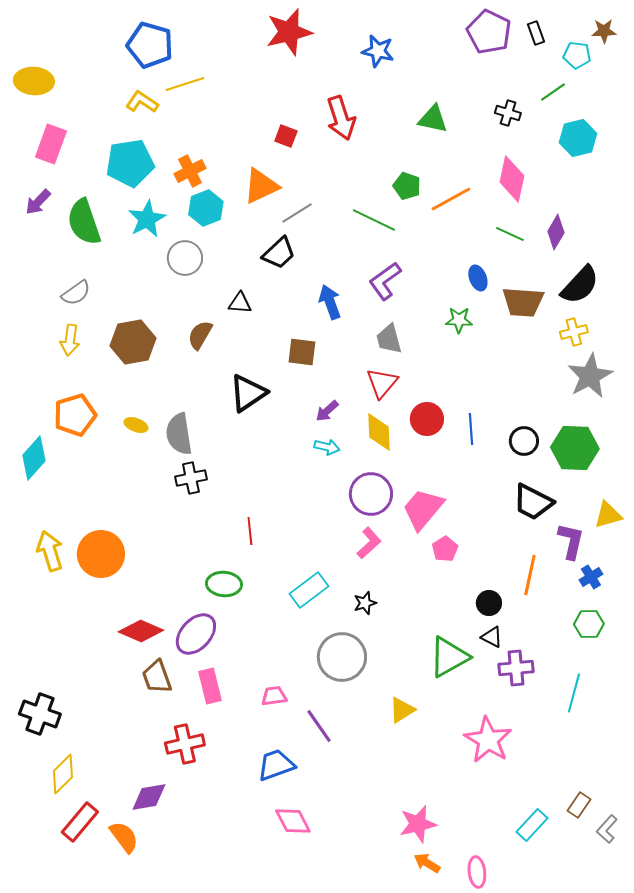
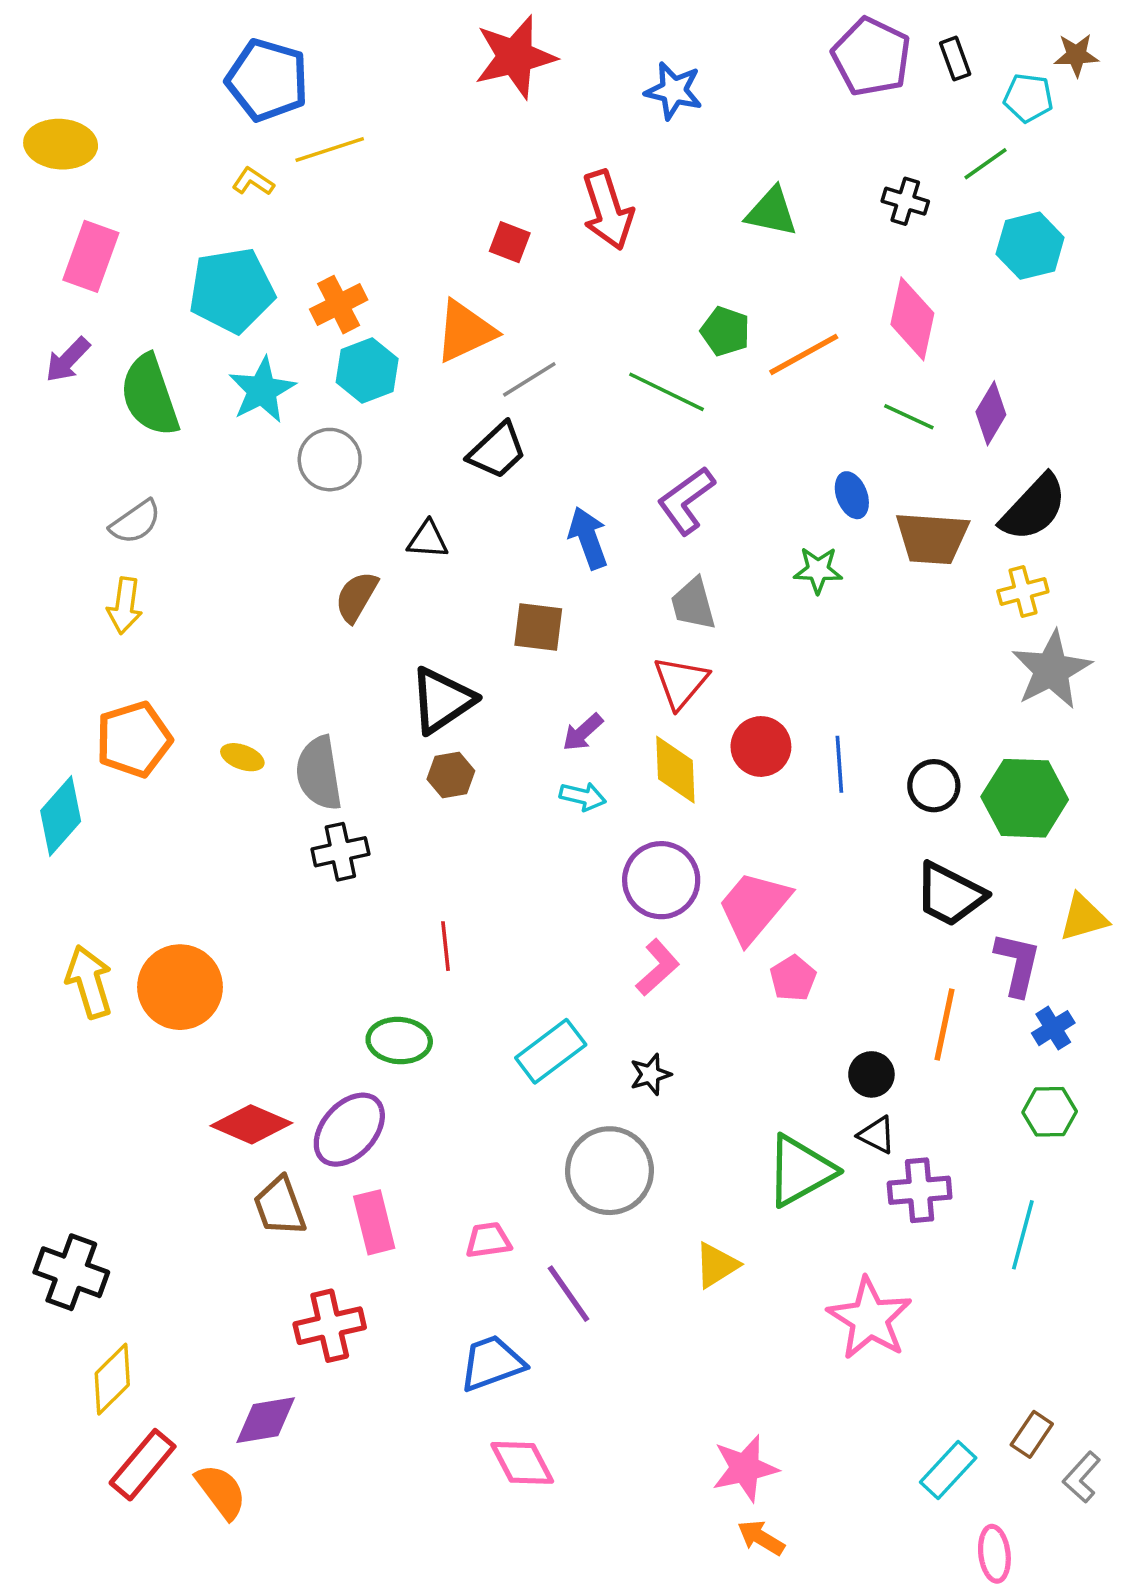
yellow L-shape: (142, 102) -> (253, 182), size x0.7
brown hexagon: (133, 342) -> (451, 775), moved, size x0.6
pink ellipse: (477, 872) -> (994, 1554), moved

